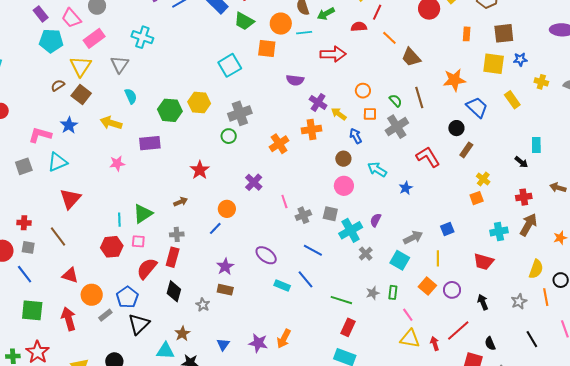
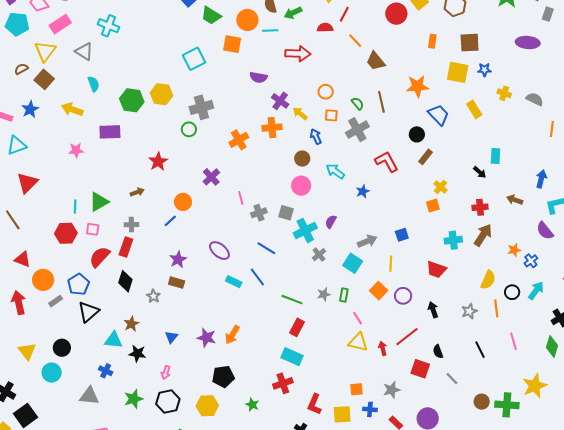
gray triangle: (120, 64) -> (84, 51), turned -36

